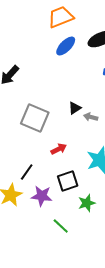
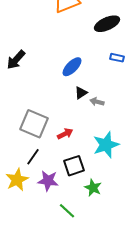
blue ellipse: (66, 46) -> (72, 67), moved
gray square: (35, 118) -> (34, 124), moved
green star: (87, 203) -> (93, 188), turned -30

